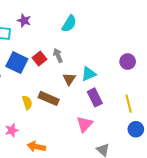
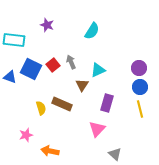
purple star: (24, 21) -> (47, 25), moved
cyan semicircle: (69, 24) -> (92, 31), moved
cyan triangle: (89, 74) -> (98, 70), moved
purple rectangle: (95, 97) -> (107, 103), turned 42
blue circle: (136, 129) -> (140, 87), moved

